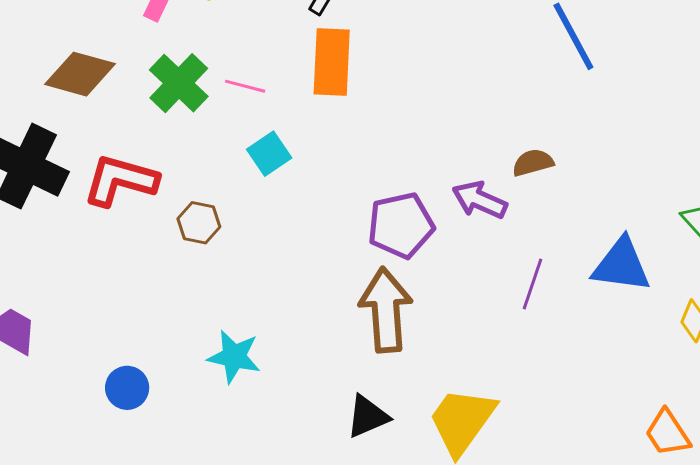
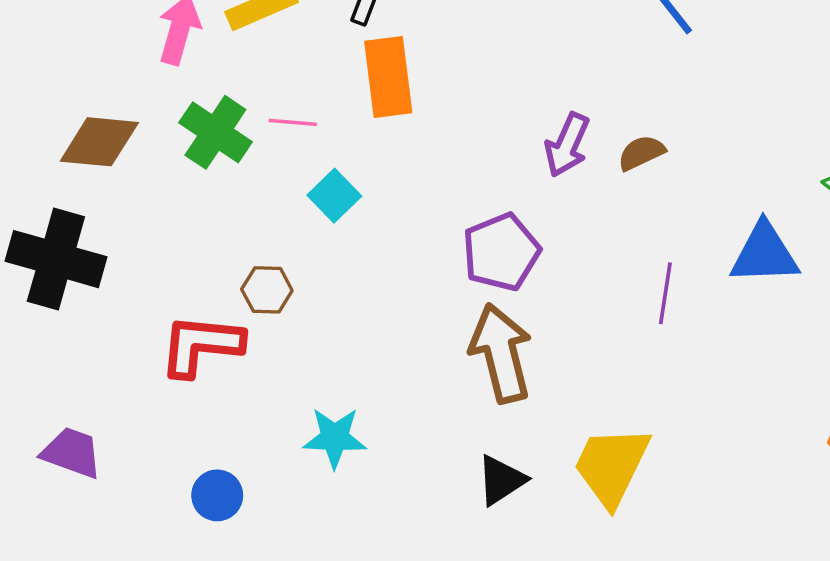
red L-shape: (120, 180) -> (201, 345), moved
purple arrow: (480, 200) -> (567, 145), moved, turned -80

